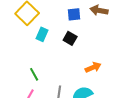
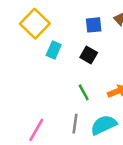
green line: (34, 74) -> (84, 92), moved

